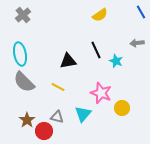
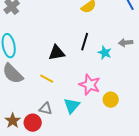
gray arrow: (137, 43) -> (126, 43), moved
black line: (96, 50) -> (85, 42), turned 42
brown star: (27, 120) -> (13, 121), moved

